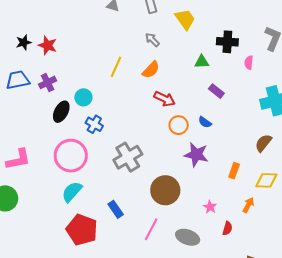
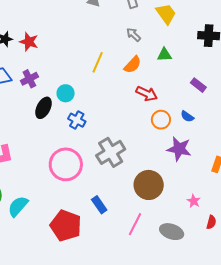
green triangle: (202, 62) -> (164, 55), moved
pink circle: (71, 156) -> (66, 164), moved
cyan semicircle: (72, 192) -> (18, 206), moved

